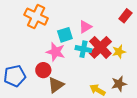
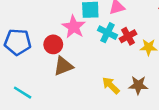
red cross: (100, 47) -> (128, 36), size x0.6

